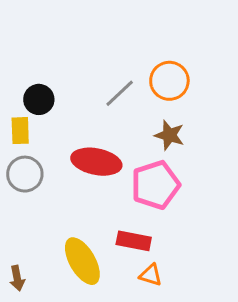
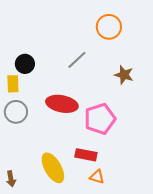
orange circle: (169, 81) -> (109, 27), moved
brown star: (169, 135) -> (124, 75), moved

